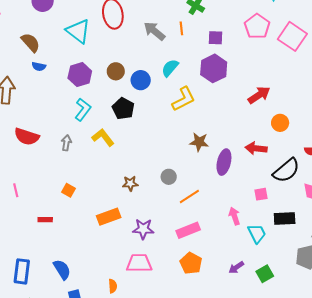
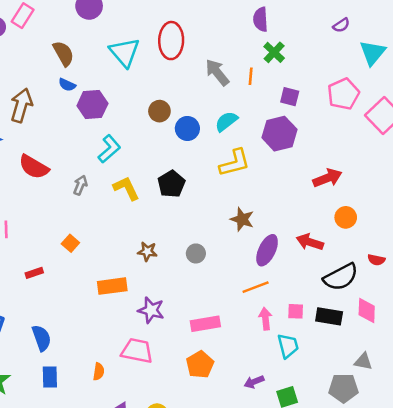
purple hexagon: (80, 75) -> (92, 105), moved
black pentagon: (123, 109) -> (171, 184), moved
pink square: (261, 194) -> (296, 311), moved
orange line: (189, 197) -> (256, 287), moved
black rectangle: (285, 218) -> (329, 316), moved
red rectangle: (45, 220) -> (34, 273), turned -32

